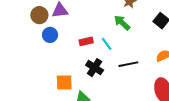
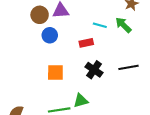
cyan line: (107, 44) -> (100, 25), moved, turned -40
orange square: (64, 83) -> (55, 72), moved

